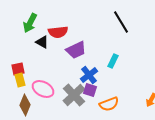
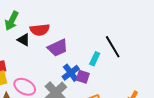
black line: (121, 22) -> (113, 47), moved
purple square: (90, 90) -> (83, 77), moved

